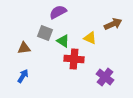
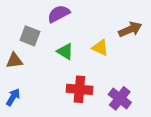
gray square: (45, 33) -> (30, 36), moved
red cross: (74, 59) -> (79, 89), moved

